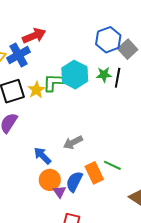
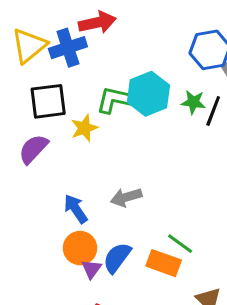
yellow star: (36, 90) -> (84, 128), moved
orange rectangle: (94, 173) -> (164, 263), moved, turned -55

